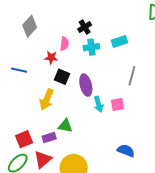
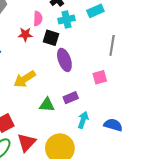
black square: (62, 77) -> (51, 38), moved
yellow arrow: (47, 100) -> (25, 79), turned 40
cyan arrow: (99, 104) -> (83, 120), moved, turned -140
purple rectangle: (49, 138) -> (71, 98), moved

